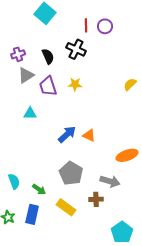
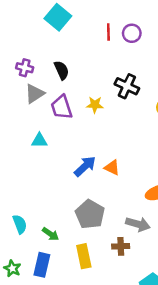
black cross: (76, 49) -> (127, 86), moved
purple cross: (18, 54) -> (25, 68), turned 32
yellow rectangle: (66, 207) -> (84, 256), turned 42

